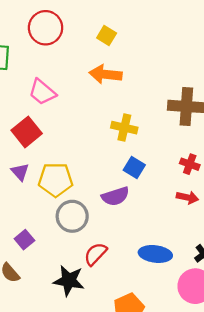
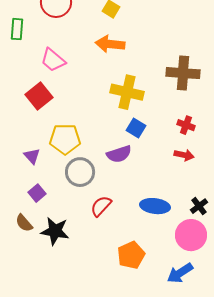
yellow cross: (124, 128) -> (127, 92), size x1.4
purple triangle: (20, 172) -> (32, 156), moved
black star: (69, 281) -> (55, 231), moved

